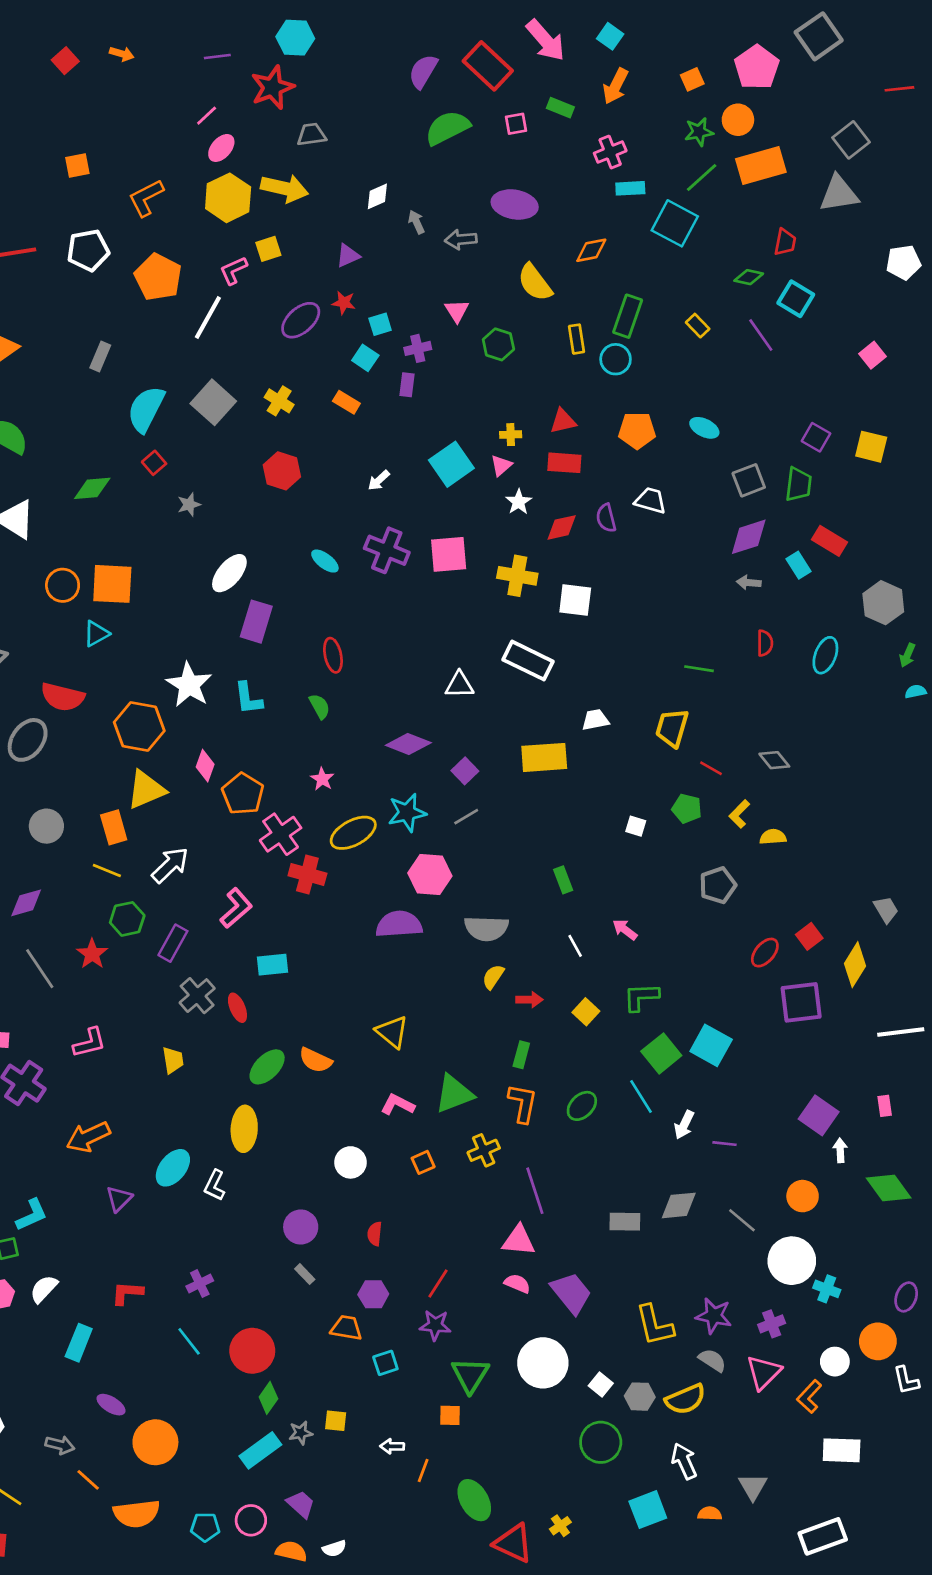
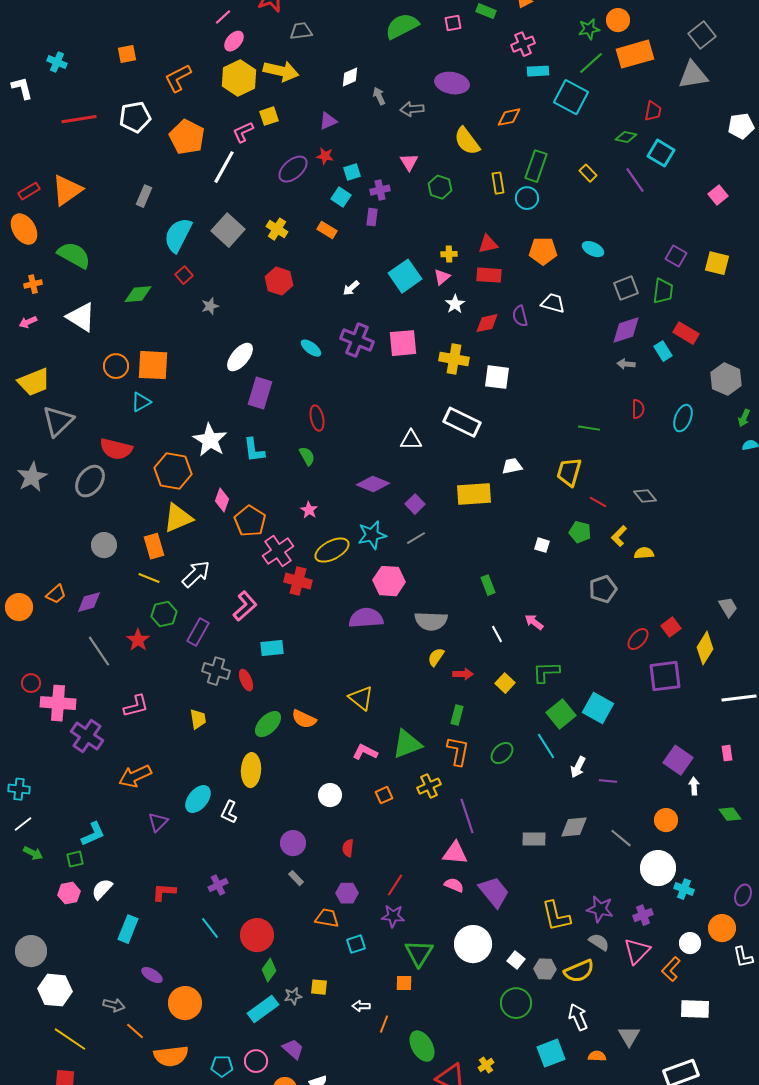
gray cross: (197, 996) -> (216, 671), turned -32
green diamond: (889, 1188) -> (730, 814), size x0.7

